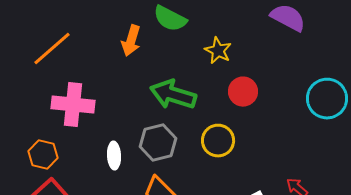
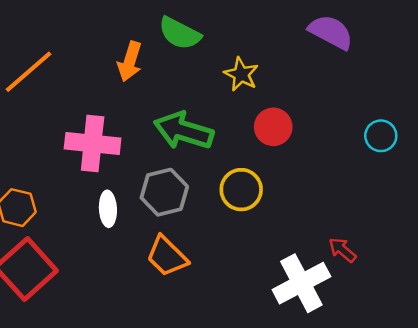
cyan circle: (327, 99) -> (381, 136), size x0.6
pink cross: (73, 105) -> (93, 143), moved

